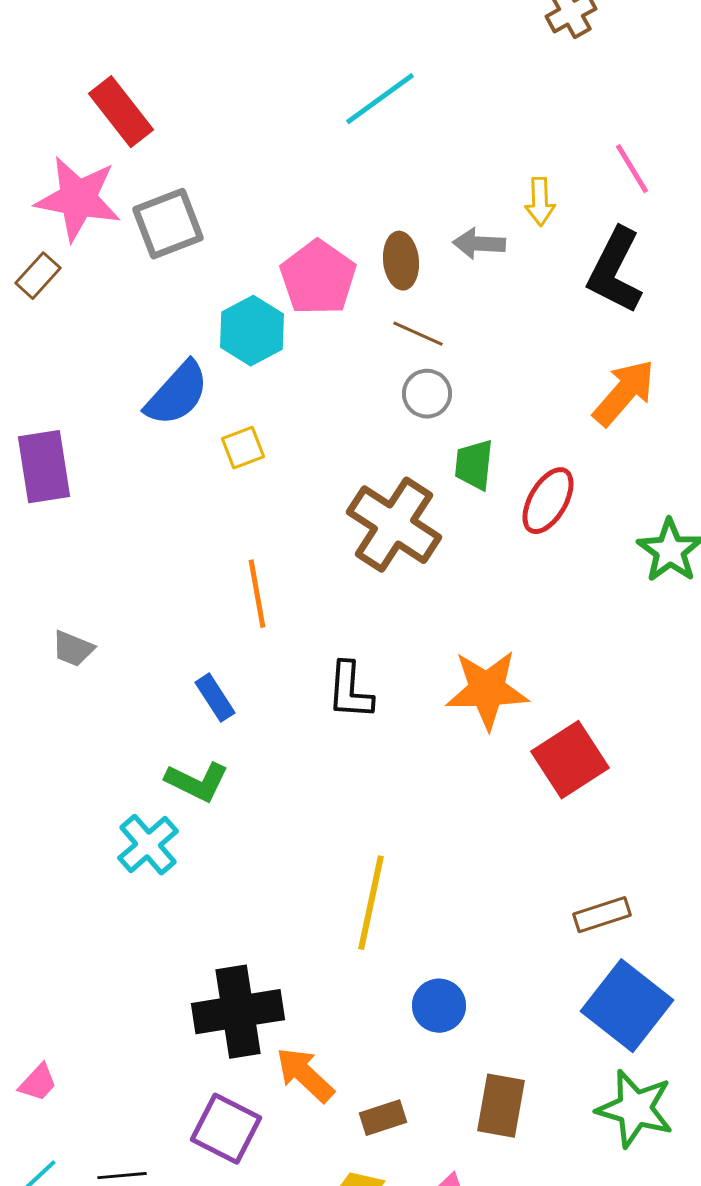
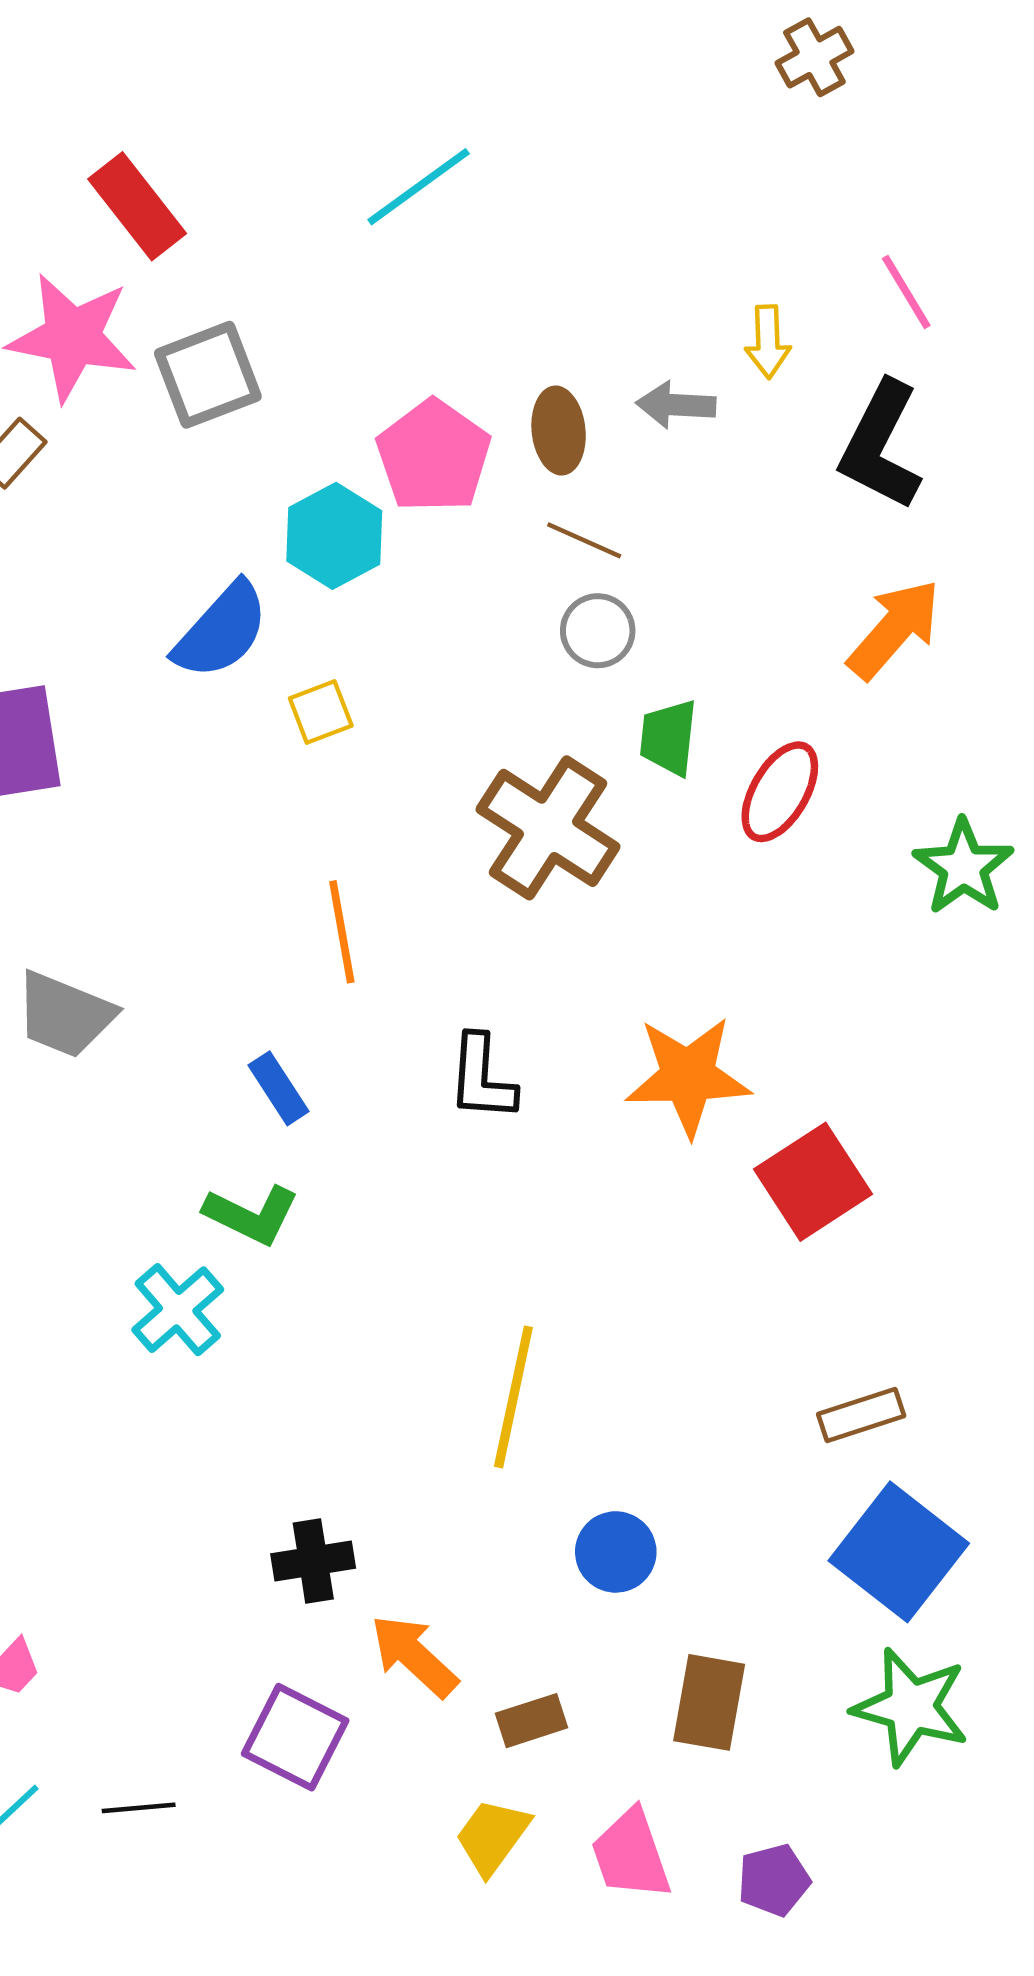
cyan line: (380, 99) -> (419, 187), moved
gray trapezoid: (73, 649) -> (65, 1015), size x1.6
black cross: (238, 1012) -> (313, 1561), size x0.6

